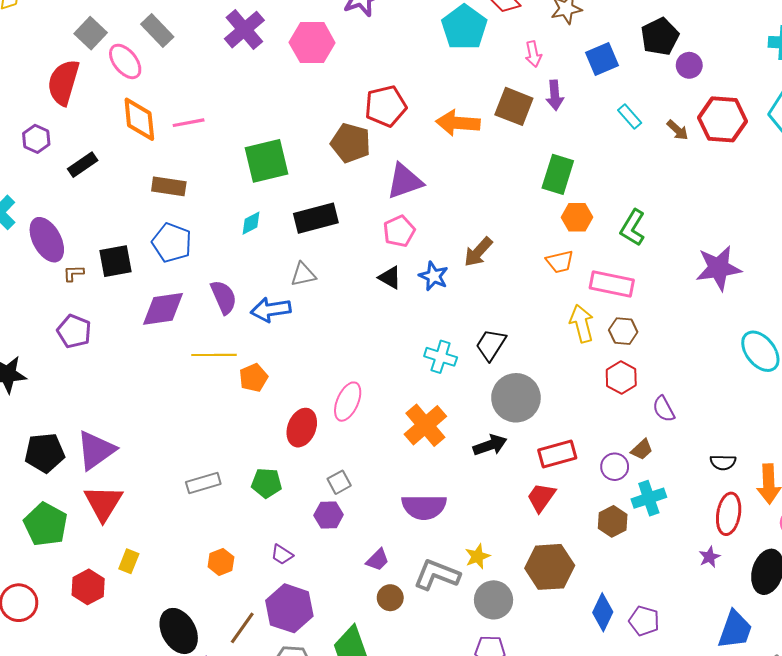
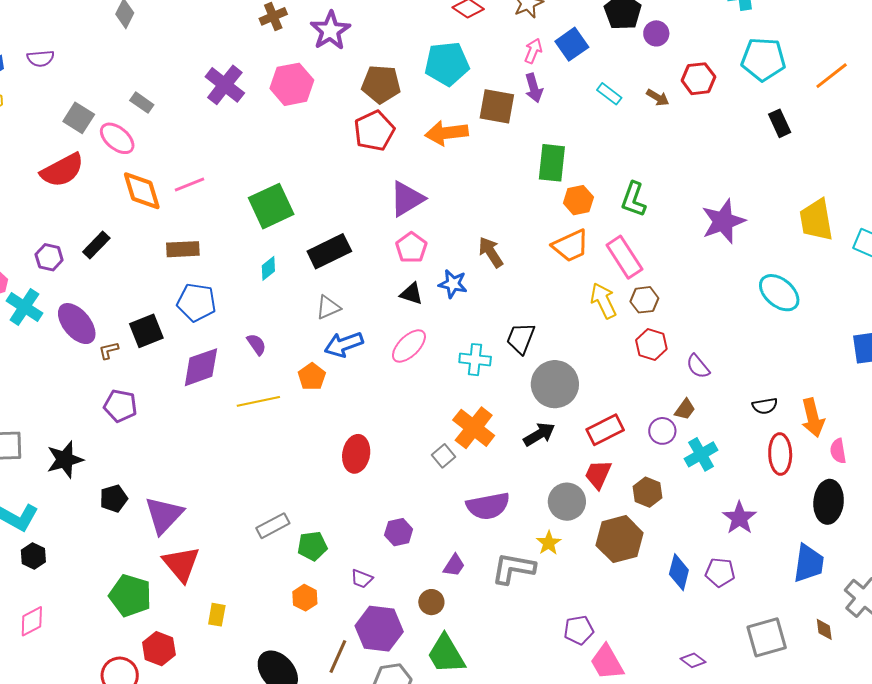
cyan pentagon: (464, 27) -> (447, 64), moved, turned -30
gray rectangle: (157, 30) -> (142, 103), size x0.7
pink arrow: (533, 54) -> (533, 51), moved, turned -135
red semicircle: (63, 82) -> (62, 170), turned -123
red hexagon: (723, 119) -> (698, 79), size x0.7
purple hexagon: (36, 139) -> (49, 257), moved
brown pentagon: (351, 143) -> (381, 84), moved
brown arrow: (478, 252) -> (491, 252), turned 116
orange trapezoid: (560, 262) -> (571, 246), size x1.4
pink rectangle: (612, 284) -> (624, 257), turned 57
purple semicircle: (224, 297) -> (256, 344), size x0.7
blue arrow: (271, 310) -> (344, 344), moved
orange pentagon: (253, 378) -> (312, 377), moved
pink ellipse: (348, 402) -> (409, 346), moved, turned 33
black pentagon: (45, 453) -> (114, 498), moved, size x0.7
gray square: (339, 482) -> (444, 456), moved
green pentagon: (267, 483) -> (312, 546), moved
brown hexagon: (613, 521) -> (647, 492), moved
purple star: (709, 557) -> (739, 518), moved, size x1.6
red hexagon: (88, 587) -> (159, 649), moved
brown circle: (390, 598) -> (431, 602), moved
gray circle: (494, 600) -> (567, 502), moved

